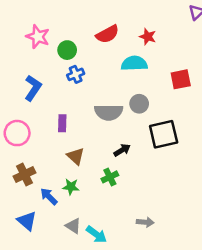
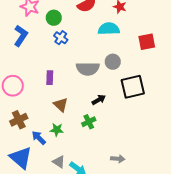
blue cross: (76, 74) -> (61, 38), turned -32
blue L-shape: (33, 88) -> (21, 36), moved
blue triangle: (27, 221) -> (21, 158), size x1.4

